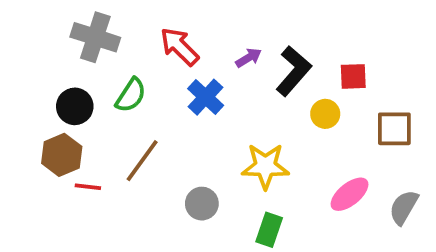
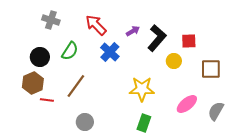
gray cross: (95, 37) -> (51, 20), size x0.7
gray circle: (202, 204) -> (85, 122), moved

